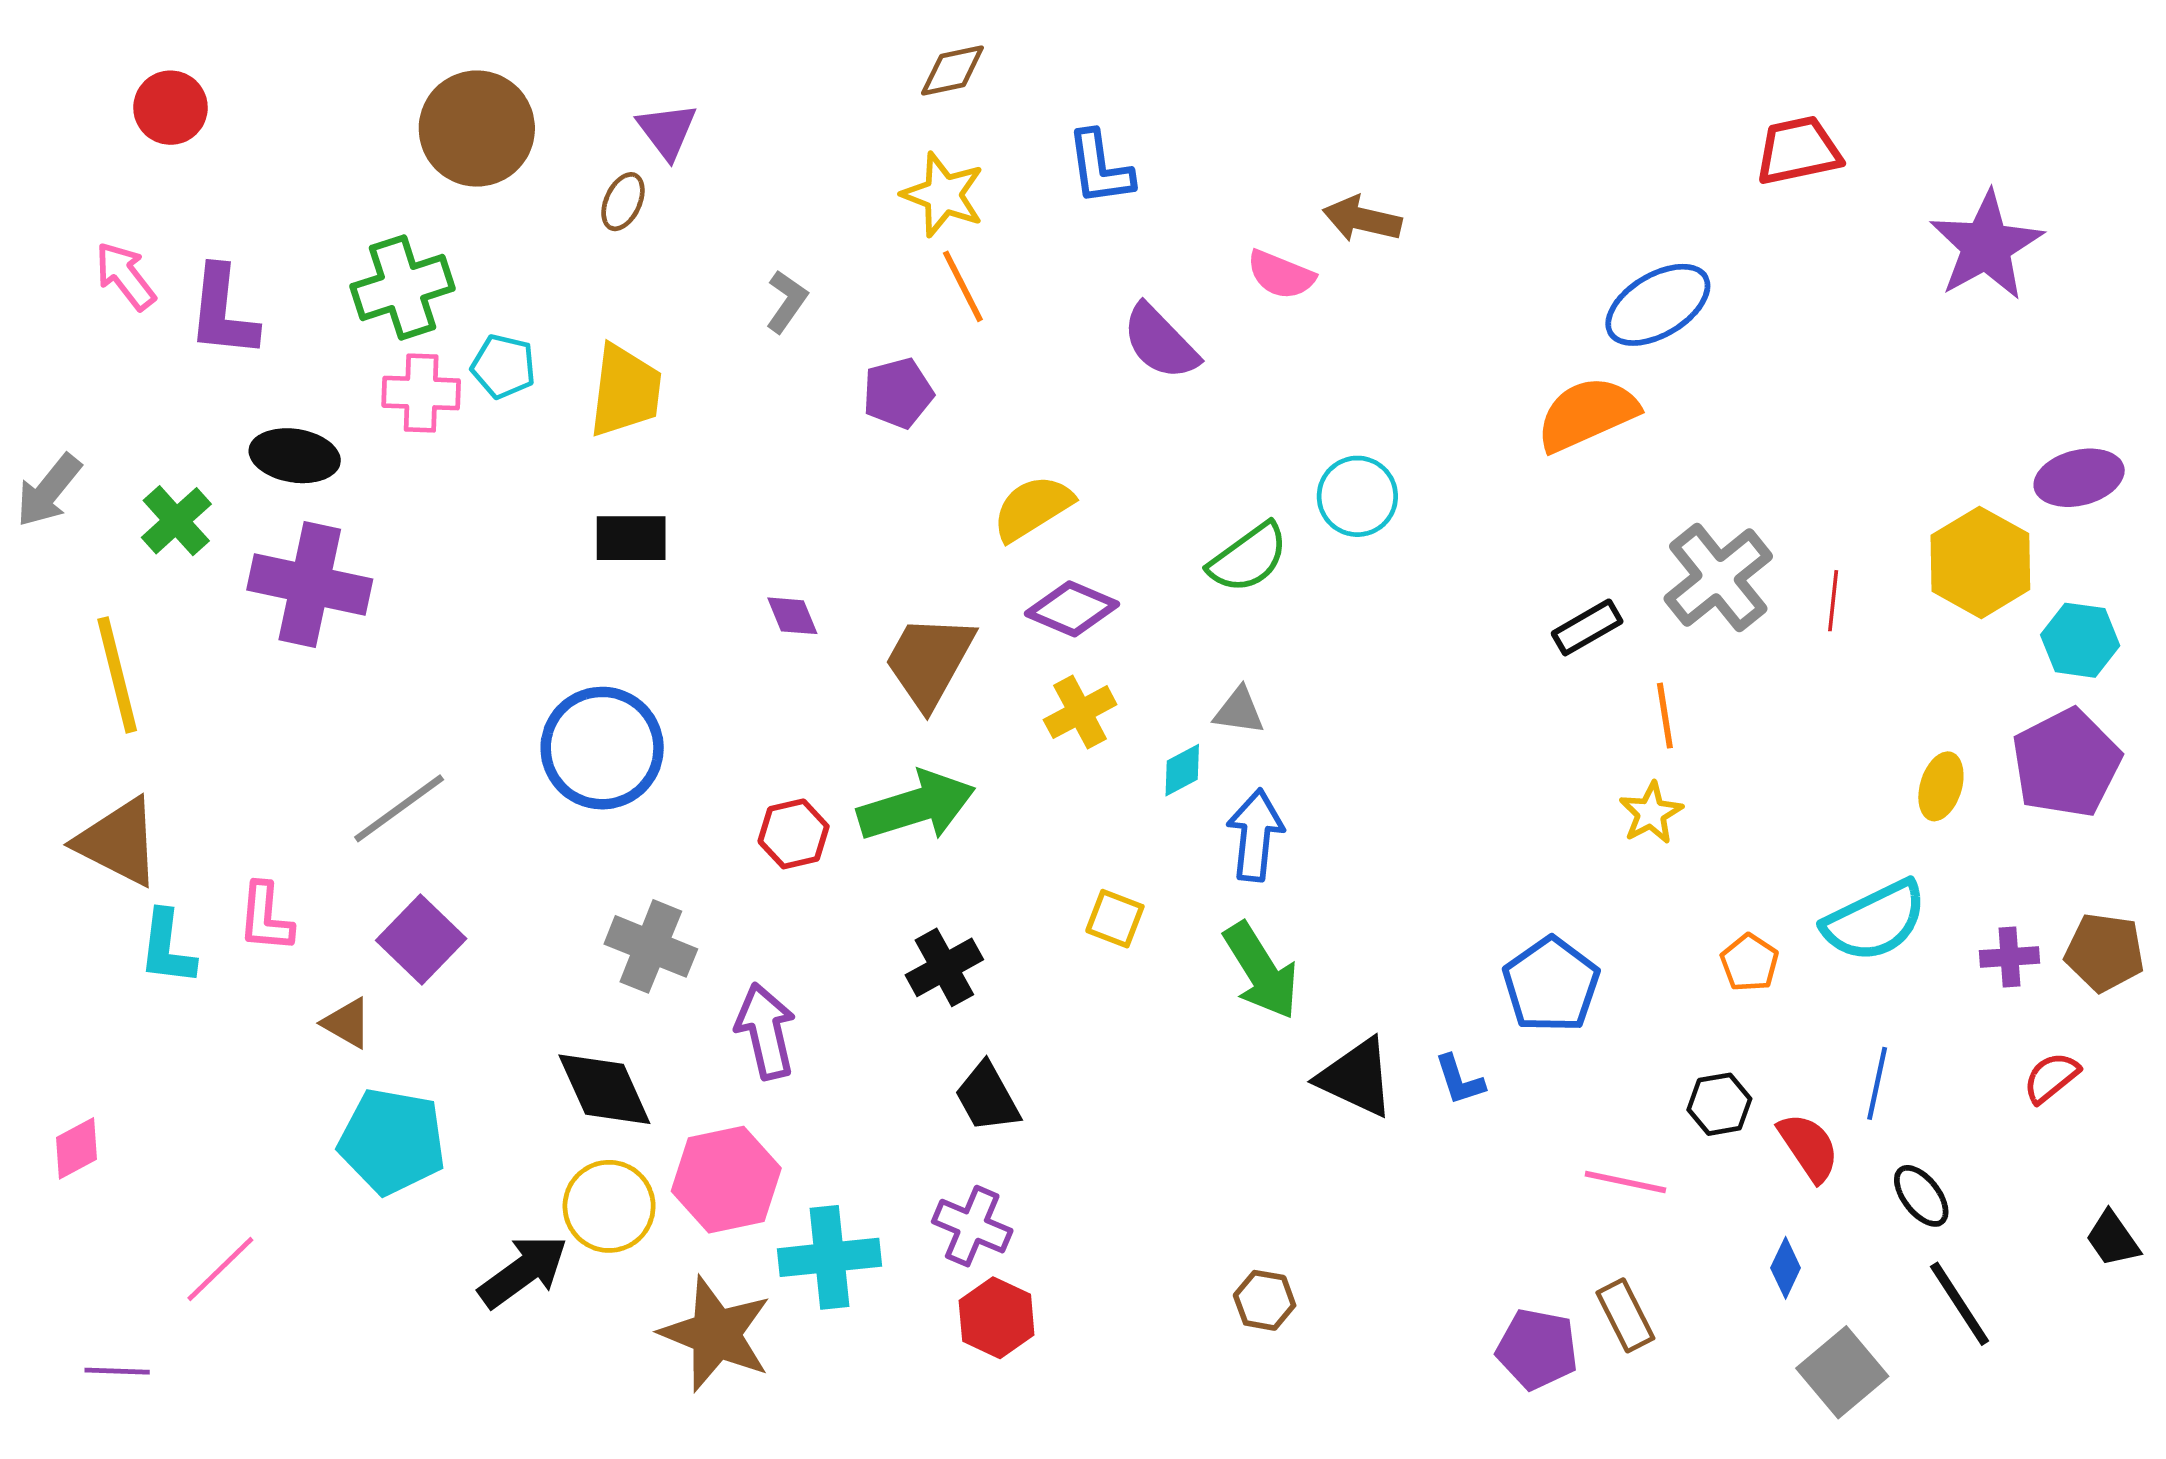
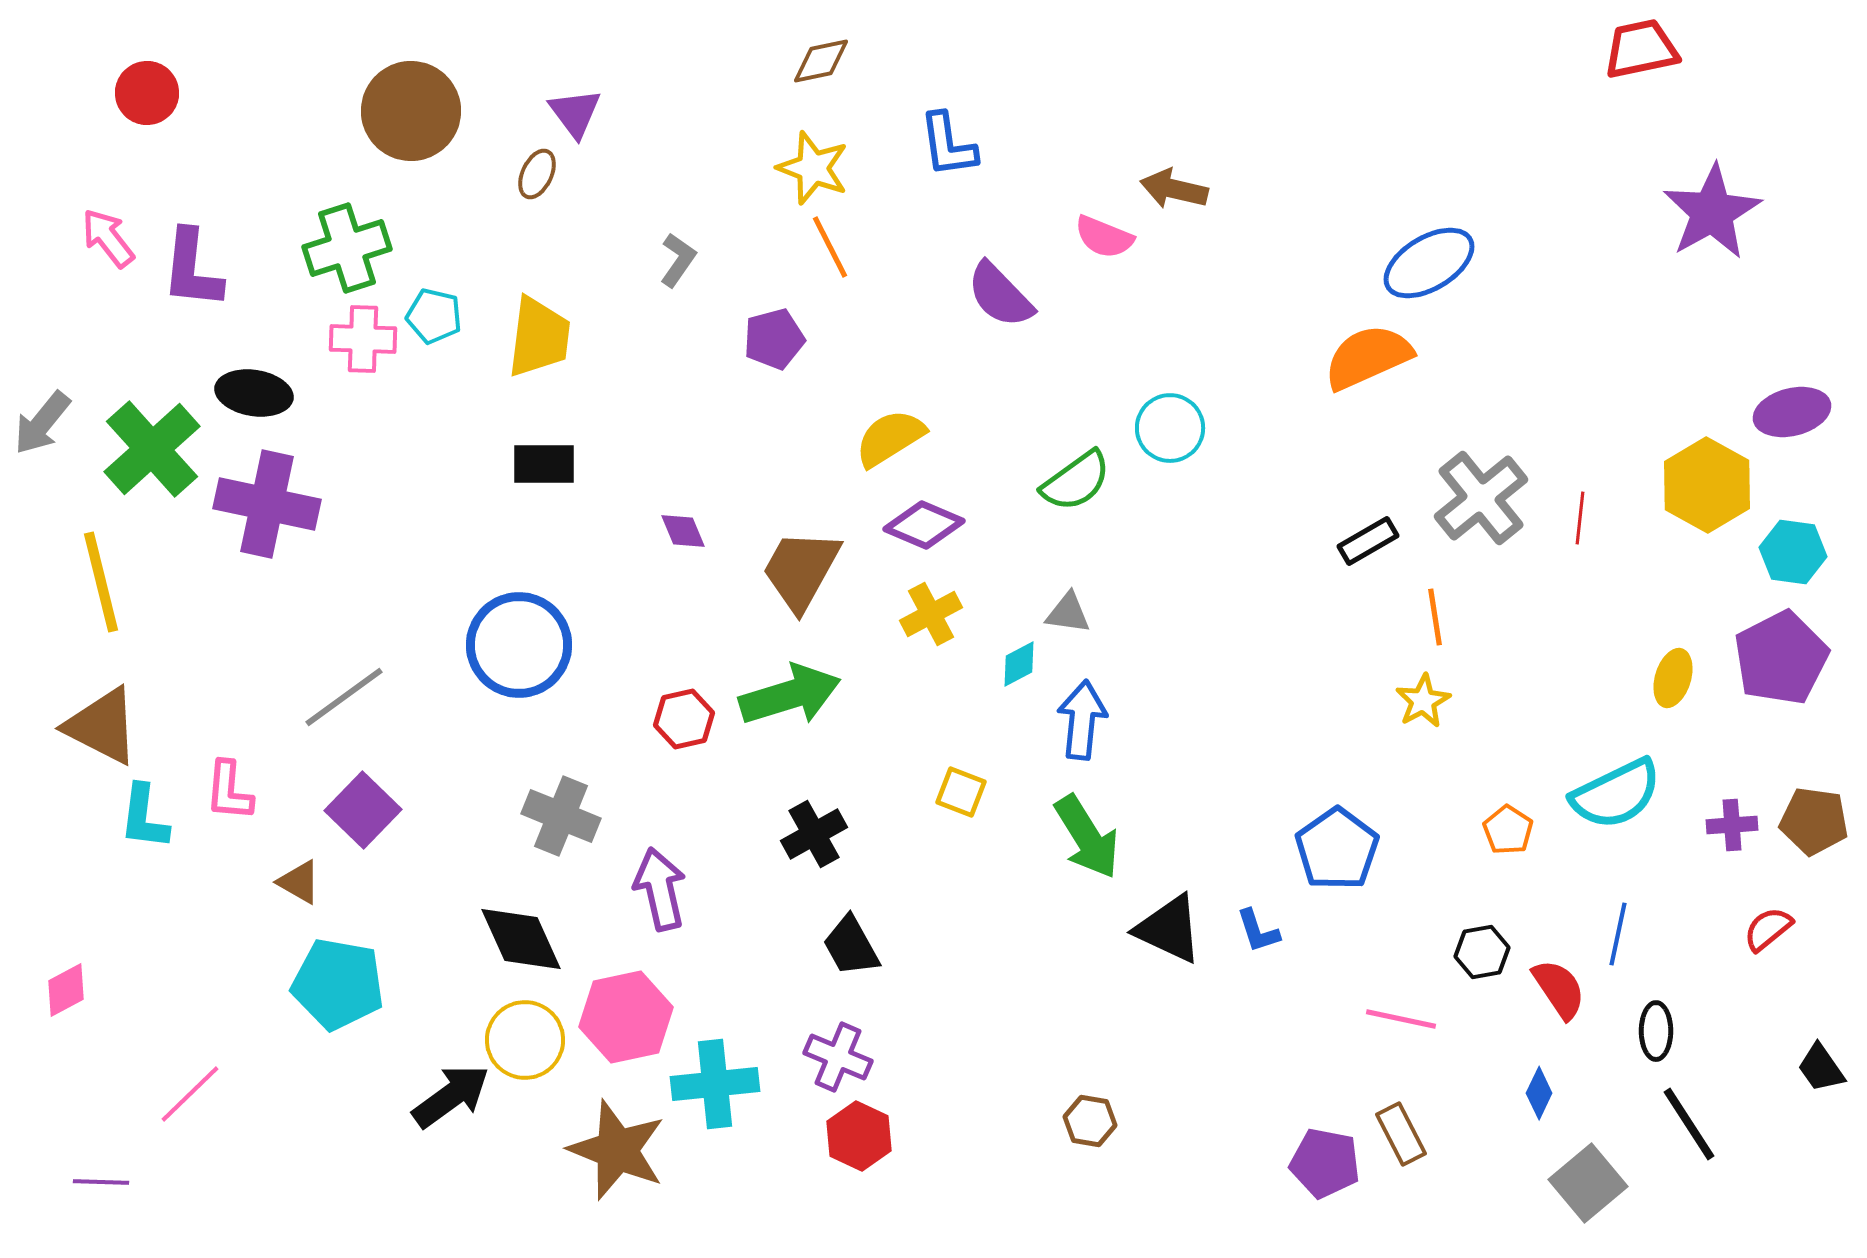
red trapezoid: (1798, 151) -> (1641, 49), moved
green cross: (176, 521) -> (152, 449), size x1.6
black ellipse: (1921, 1196) -> (1656, 1031), turned 38

